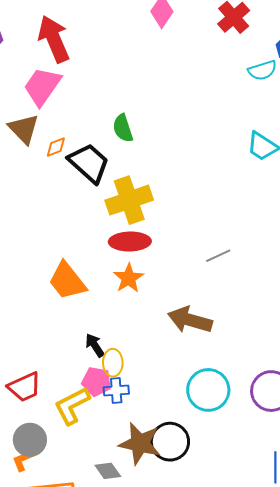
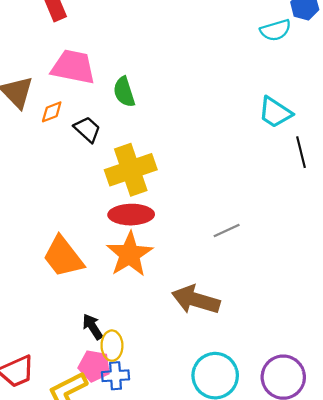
pink trapezoid: (42, 86) -> (73, 67), moved, turned 66
black trapezoid: (89, 163) -> (87, 129), size x0.6
orange star: (129, 278) -> (130, 254), size x1.4

